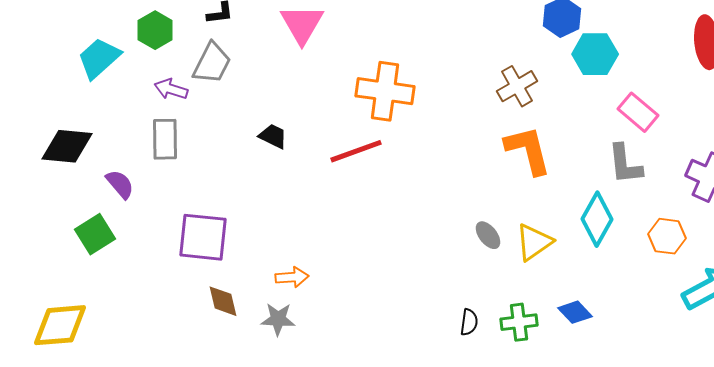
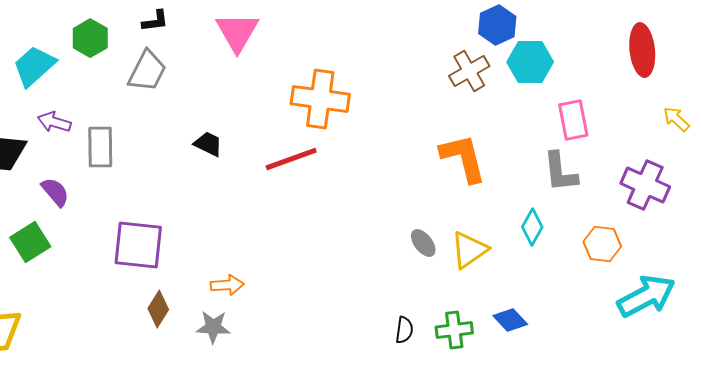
brown cross: (517, 86) -> (469, 71), moved
purple arrow: (171, 89) -> (54, 122), moved
pink rectangle: (638, 112) -> (573, 120), turned 39
cyan diamond: (597, 219) -> (532, 227), size x0.7
brown diamond: (223, 301) -> (158, 309), turned 45

